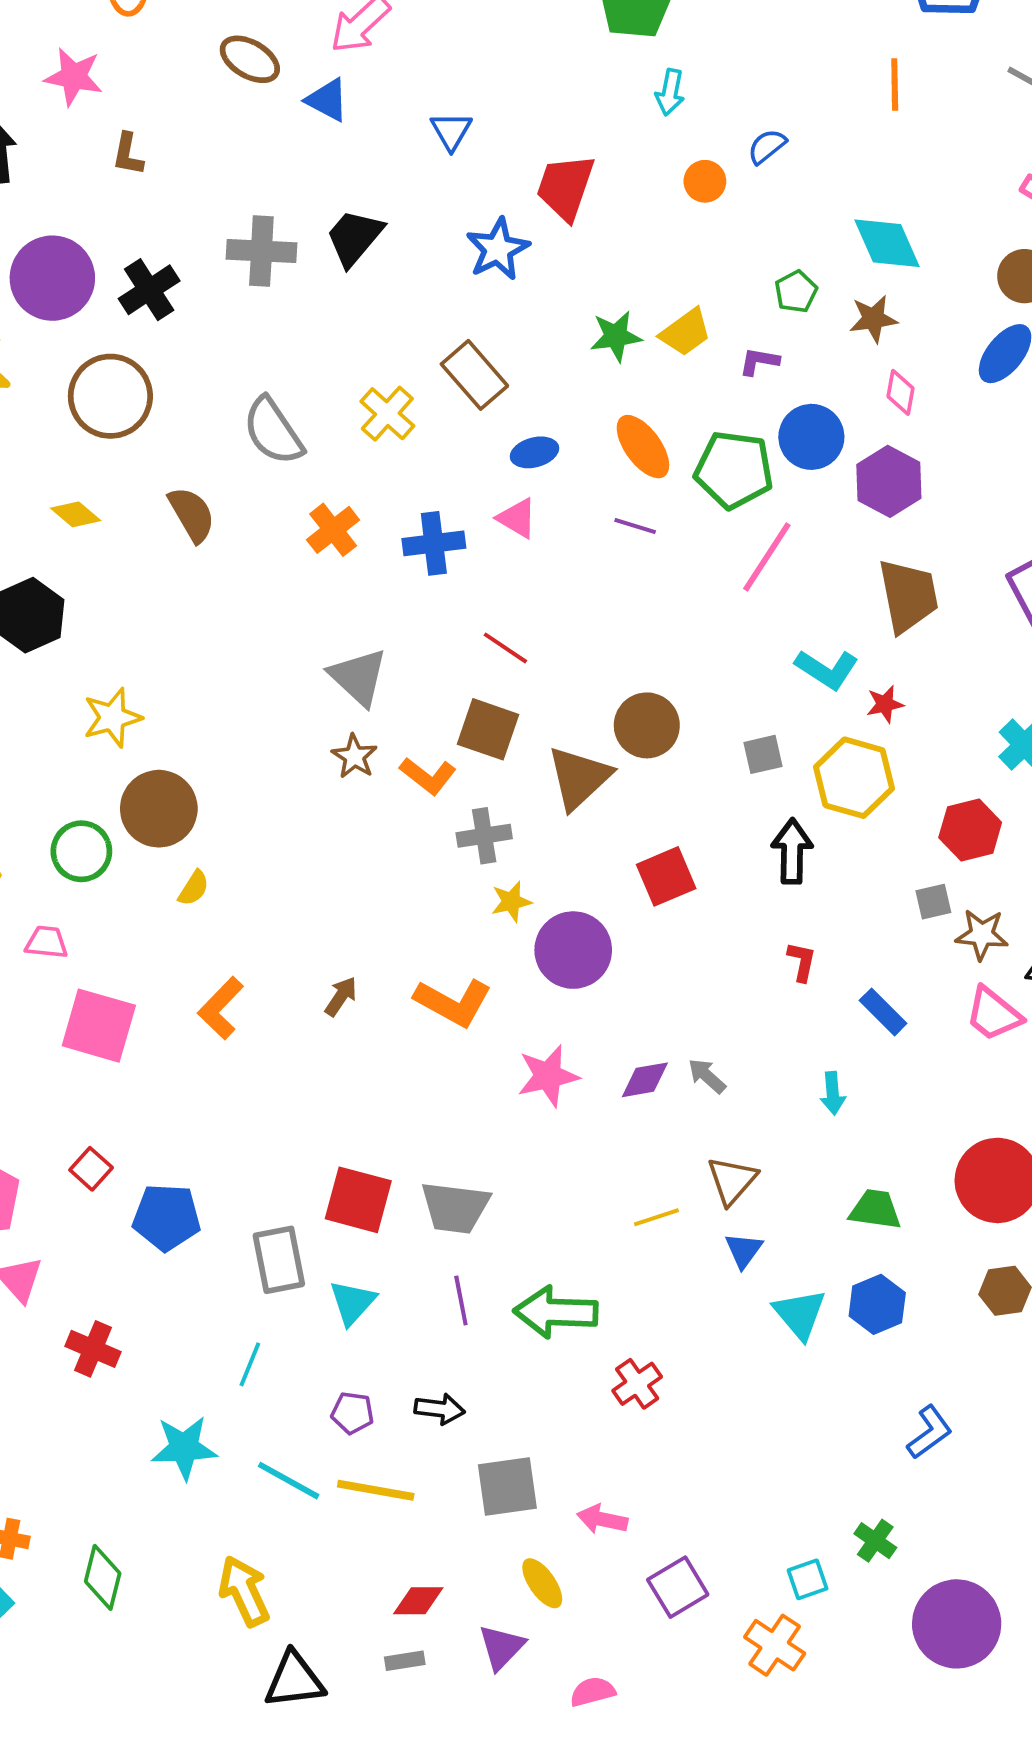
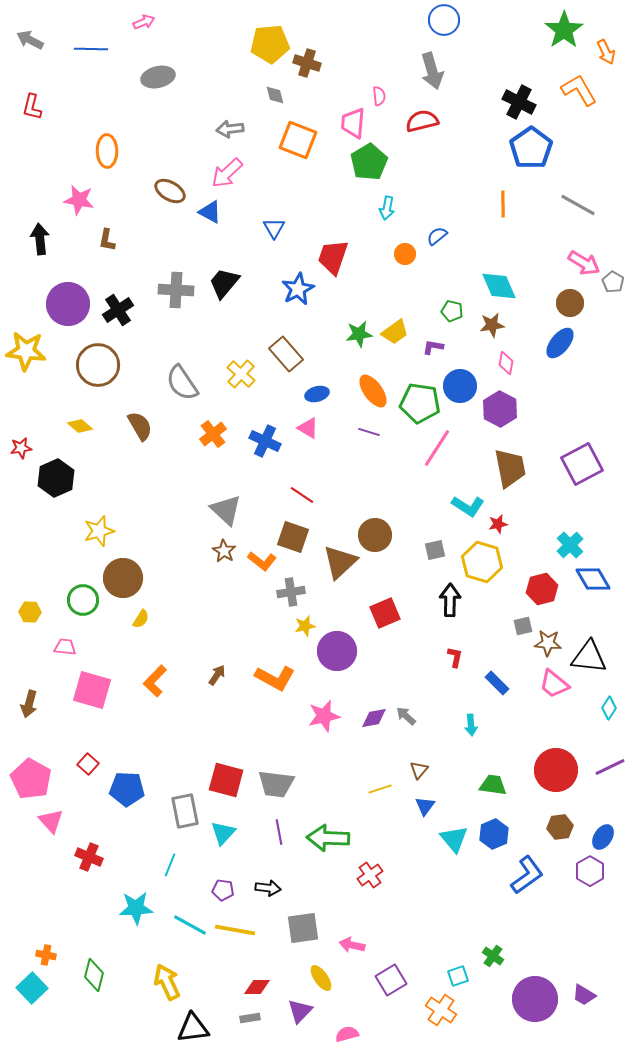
green pentagon: (796, 292) -> (452, 311), turned -30
blue cross: (434, 543) -> (265, 441), turned 32
brown triangle: (732, 1180) -> (419, 770), size x0.7
blue L-shape: (930, 1432) -> (527, 875), moved, size x1.4

